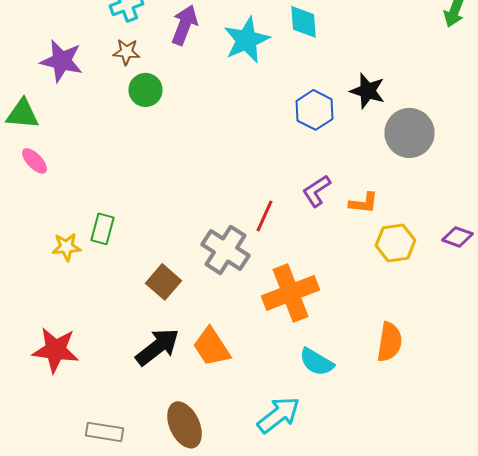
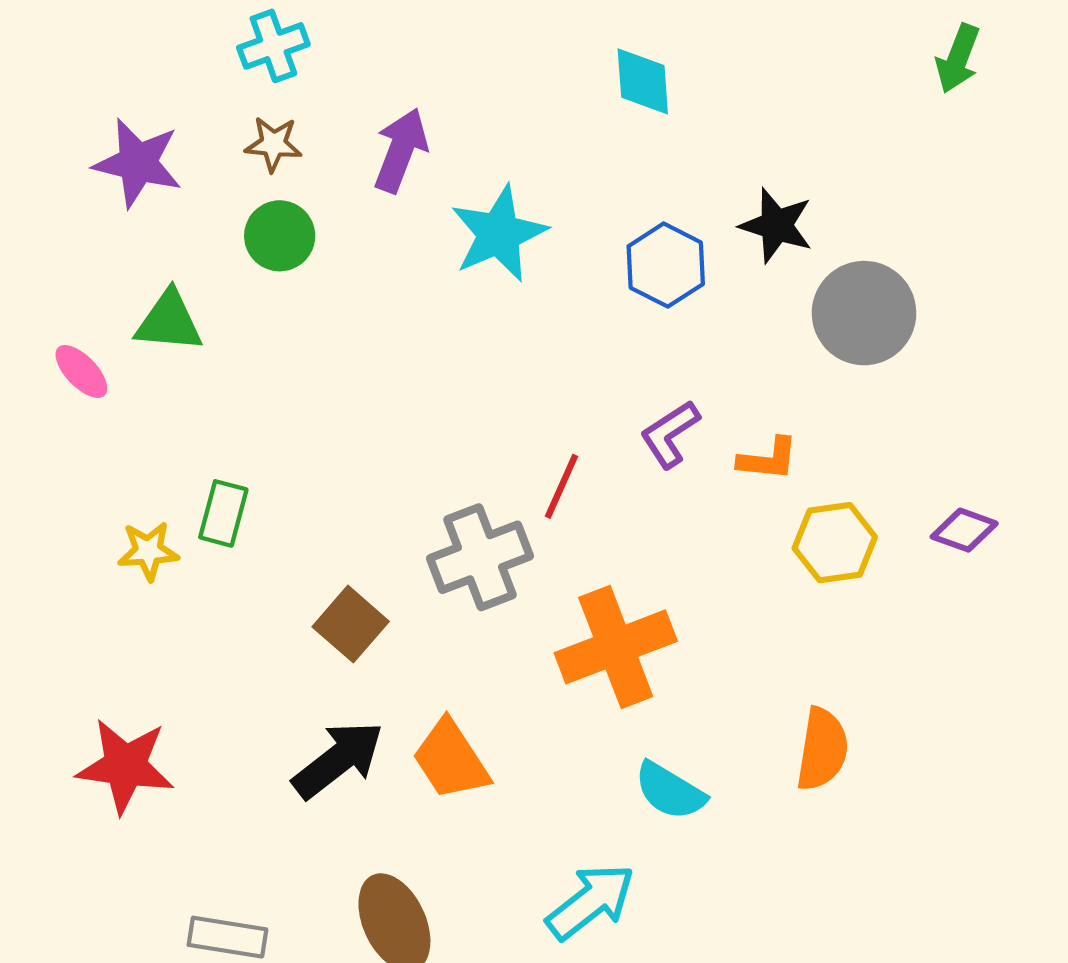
purple arrow: (184, 25) -> (401, 150), moved
cyan star: (246, 40) -> (499, 234), moved
green circle: (146, 90) -> (280, 236), moved
green triangle: (22, 114) -> (169, 321), moved
gray cross: (226, 250) -> (480, 557), turned 36

